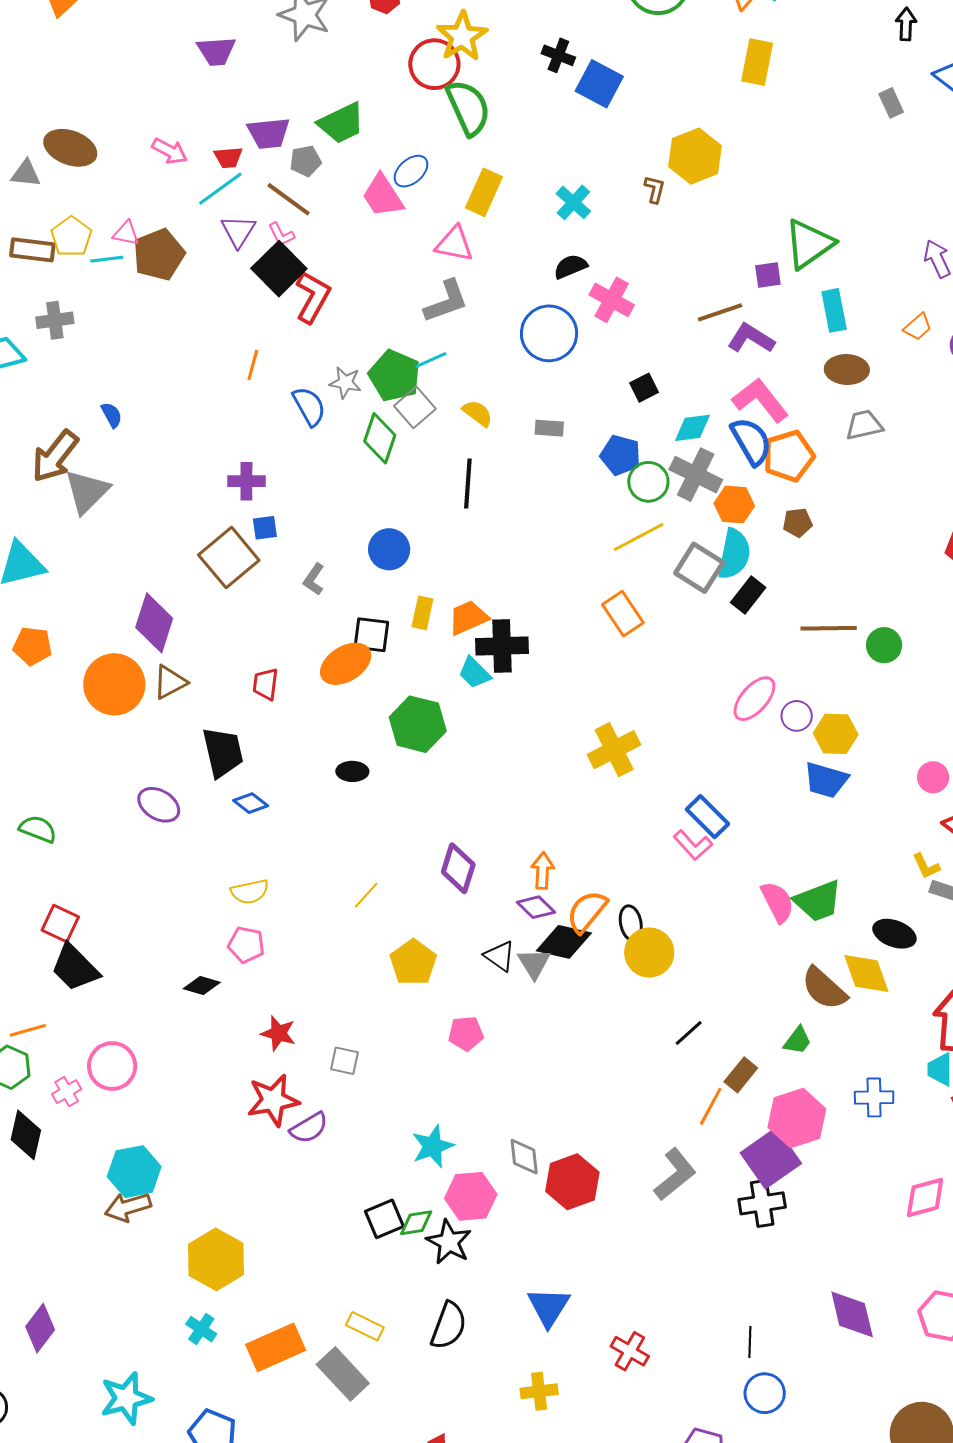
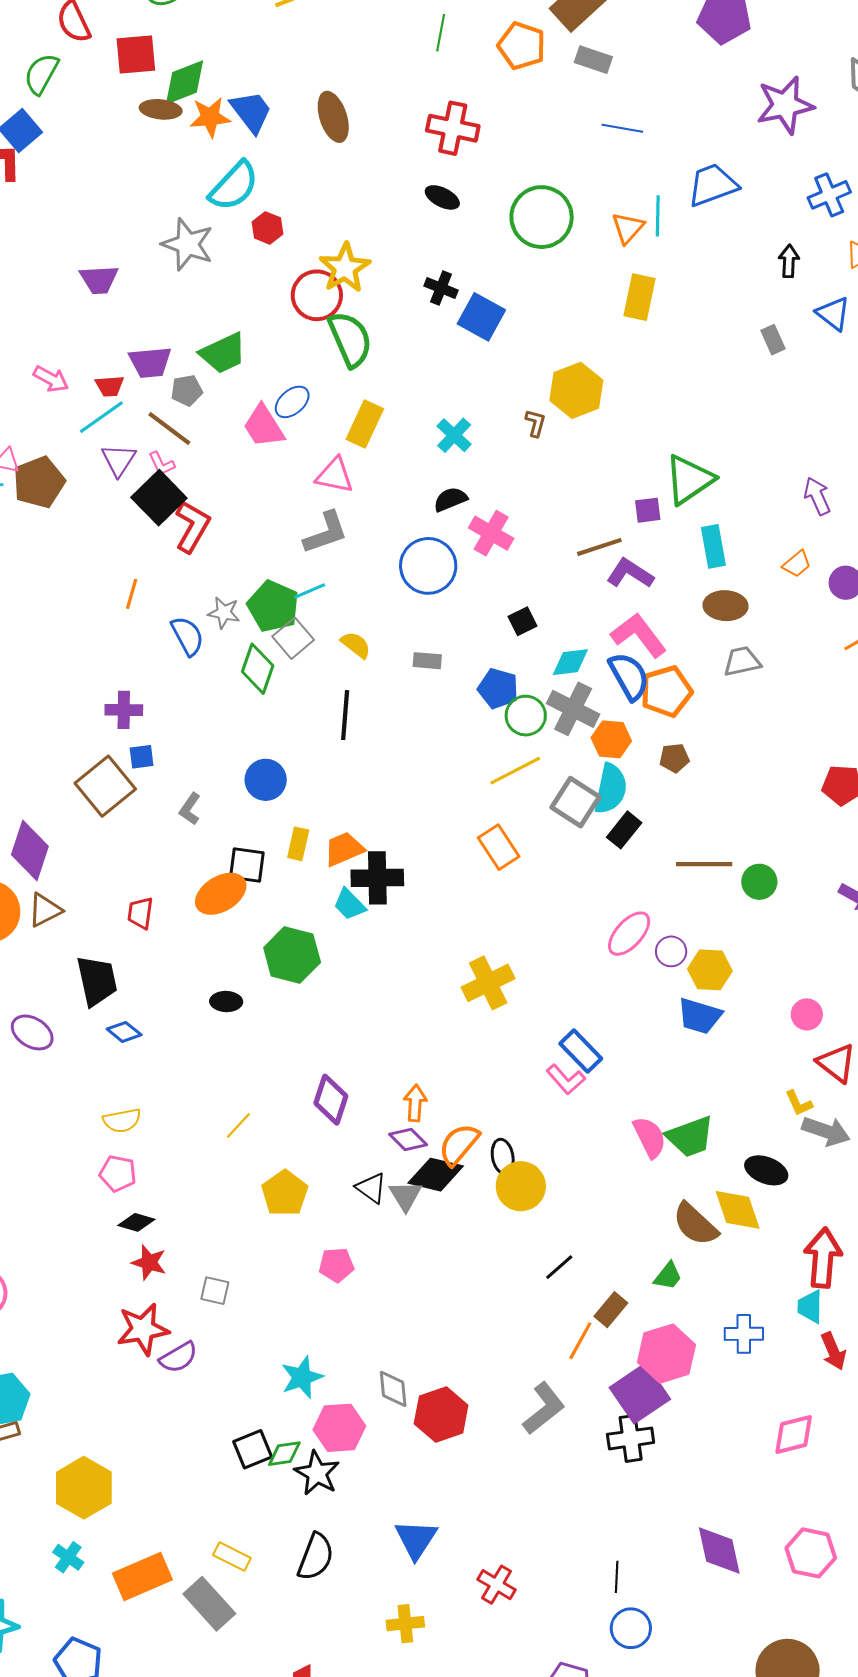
black diamond: (202, 985) -> (136, 1222), moved

